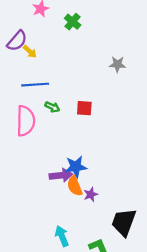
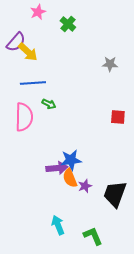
yellow arrow: (30, 52) -> (28, 52), size x1.5
red square: (84, 108) -> (118, 117), moved
black trapezoid: (124, 222) -> (115, 194), moved

